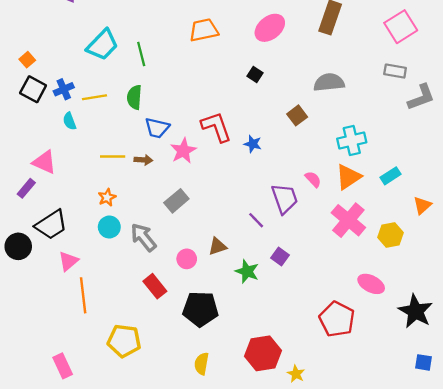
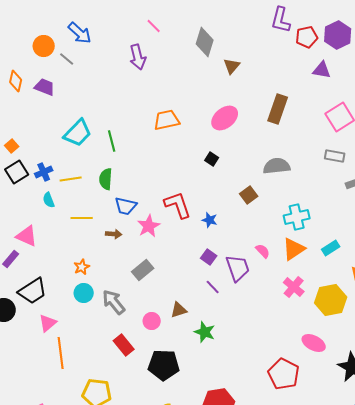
black square: (33, 89) -> (17, 172), turned 30
yellow line: (113, 156) -> (82, 218), moved
pink cross: (348, 220) -> (294, 287), size x0.7
yellow hexagon: (390, 235) -> (331, 300), size x1.4
purple square: (280, 257) -> (209, 257), moved

